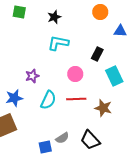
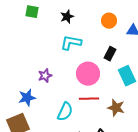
orange circle: (100, 12) -> (109, 21), moved
pink circle: (75, 74) -> (88, 74), size x1.5
cyan semicircle: (48, 100) -> (65, 112), moved

